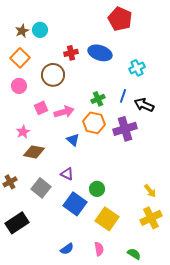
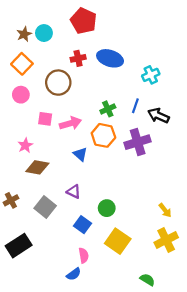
red pentagon: (120, 19) -> (84, 21), moved
pink square: (41, 108) -> (45, 119), turned 32
blue square: (75, 204) -> (82, 225), size x0.7
pink semicircle: (99, 249) -> (84, 255), moved

